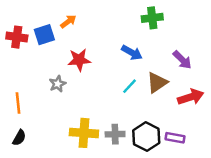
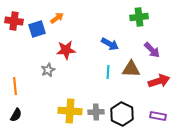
green cross: (152, 18) -> (139, 17), moved
red cross: (17, 37) -> (14, 21), moved
brown triangle: (157, 83) -> (131, 69), turned 36
cyan line: (129, 86) -> (108, 72), turned -40
purple rectangle: (175, 138) -> (158, 116), moved

